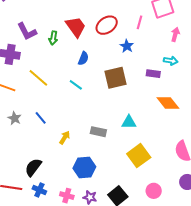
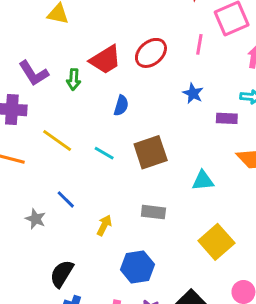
red trapezoid: (76, 27) -> (105, 60), turned 100
blue star: (127, 46) -> (193, 93), moved
brown square: (115, 78) -> (151, 152), moved
cyan line: (76, 85) -> (104, 153), moved
gray star: (15, 118) -> (36, 219), moved
cyan triangle: (129, 122) -> (203, 181), moved

